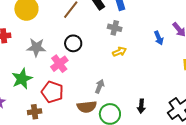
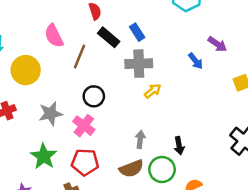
gray cross: (115, 28) -> (139, 64), size x1.5
black arrow: (141, 106) -> (179, 146), moved

